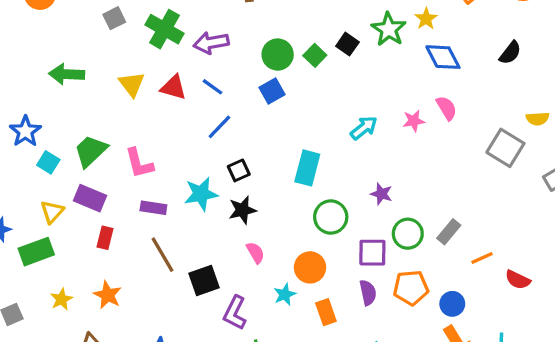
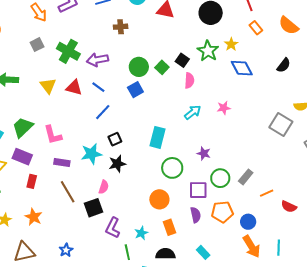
pink semicircle: (447, 108) -> (189, 80), moved, turned 35
pink semicircle: (255, 253) -> (104, 187), moved, turned 48
cyan star: (285, 294) -> (141, 233), moved

